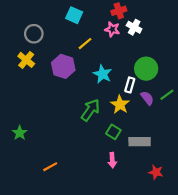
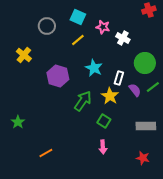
red cross: (119, 11) -> (149, 10), moved
cyan square: (74, 15) -> (78, 17), moved
white cross: (134, 27) -> (123, 38), moved
gray circle: (34, 34) -> (47, 26), moved
purple hexagon: (63, 66) -> (58, 76), moved
green circle: (146, 69) -> (145, 63), moved
gray rectangle: (140, 142) -> (146, 126), moved

